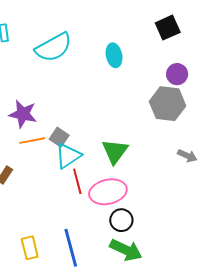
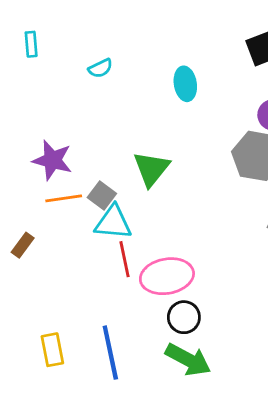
cyan semicircle: (54, 47) -> (100, 68), size x0.5
green triangle: (115, 151) -> (151, 169), moved
cyan triangle: (68, 156) -> (113, 222), turned 36

